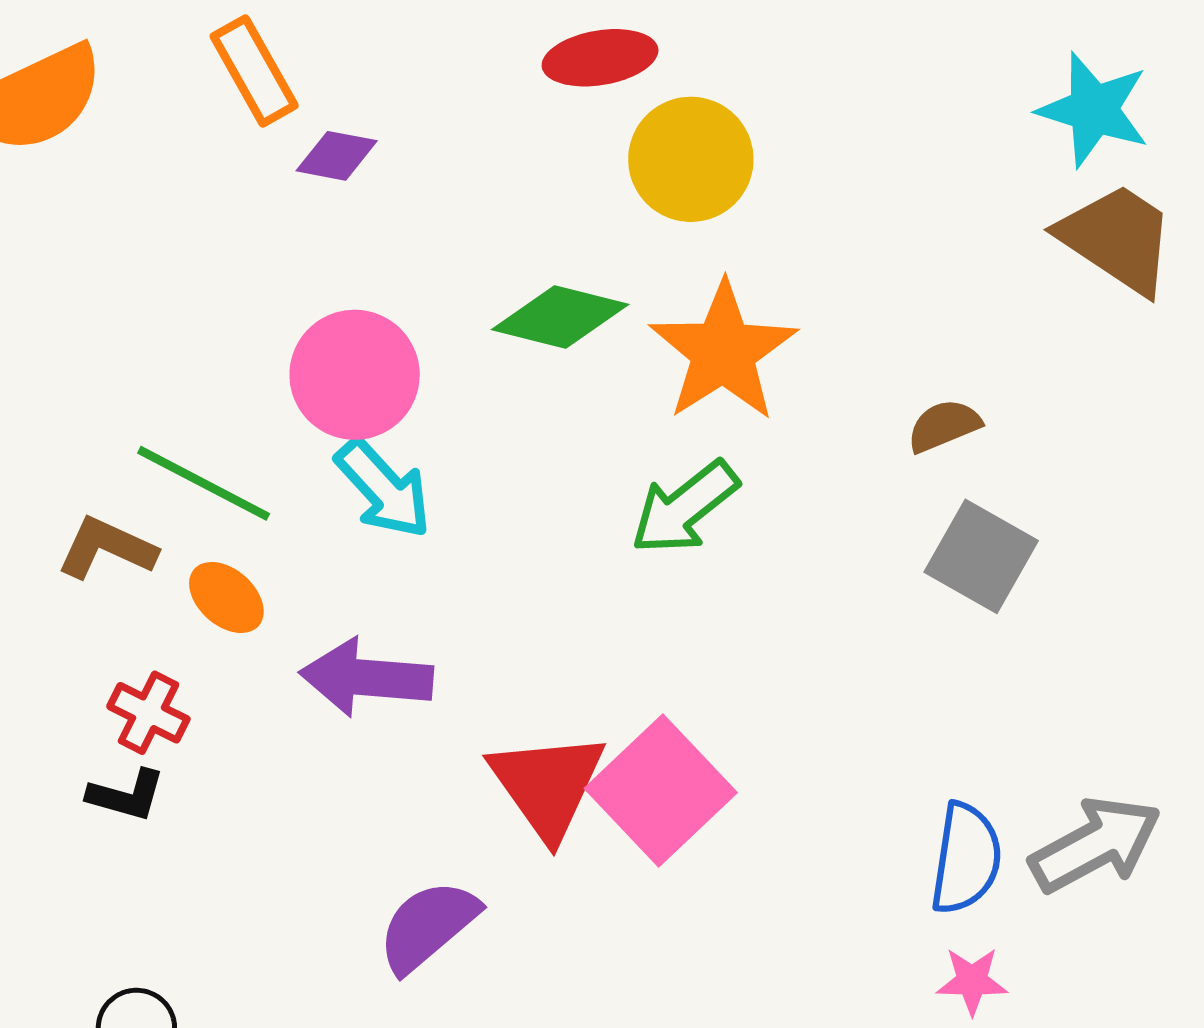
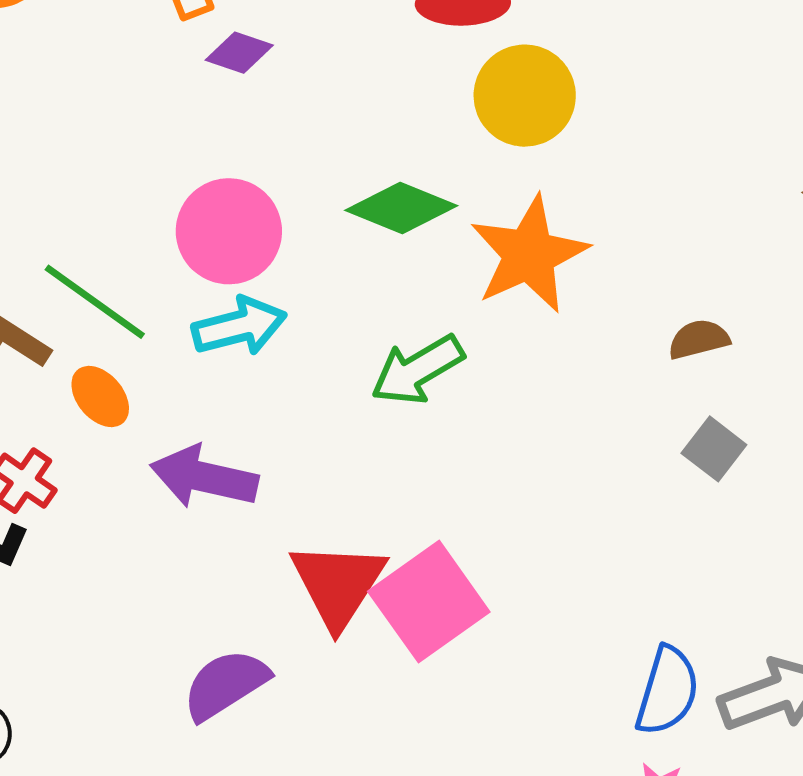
cyan arrow: (383, 489) -> (239, 326), turned -70
green arrow: (685, 508) -> (417, 370), moved
gray square: (981, 556) -> (714, 449), size x0.7

